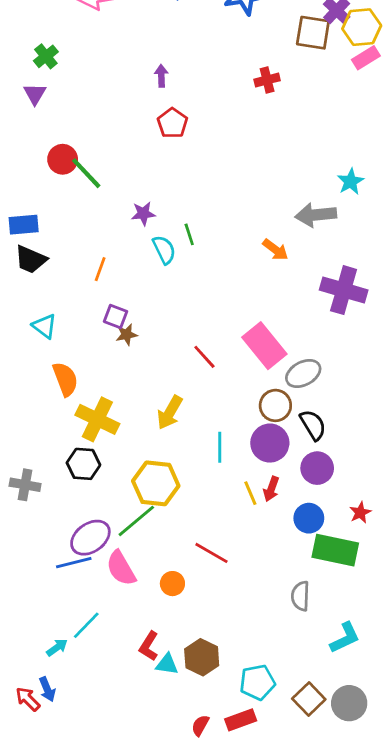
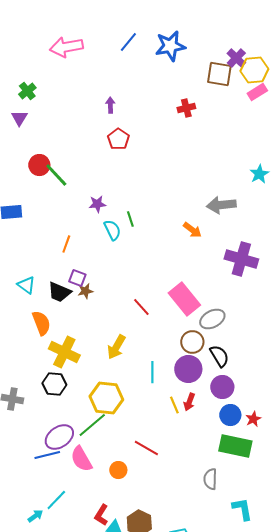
cyan star: (351, 182) -> (259, 174), moved
black trapezoid: (31, 259) -> (59, 292), moved
blue circle: (309, 518) -> (230, 415), moved
cyan L-shape: (345, 638) -> (242, 509), turned -75

